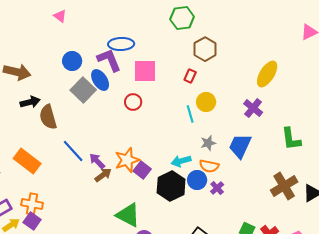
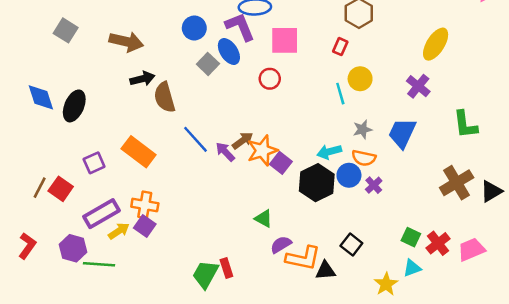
gray square: (83, 90) -> (208, 64), size x0.7
brown arrow: (103, 175) -> (243, 141), moved
green triangle: (128, 215) -> (264, 219), size x0.6

